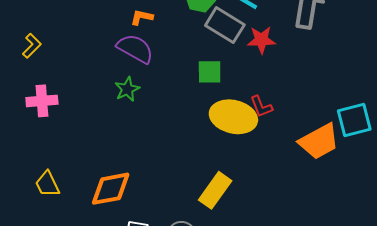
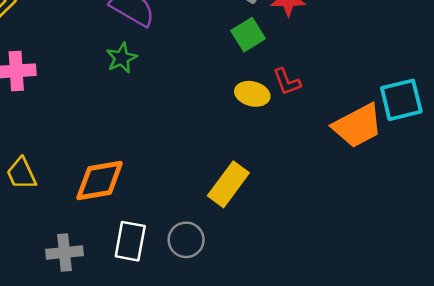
green square: (210, 72) -> (248, 35), moved, turned -32
yellow ellipse: (233, 117) -> (252, 94), size x0.6

